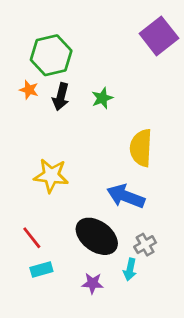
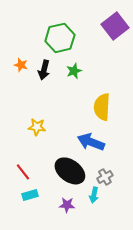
green hexagon: (51, 55) -> (60, 38), moved
yellow star: (51, 176) -> (37, 127), size x0.7

